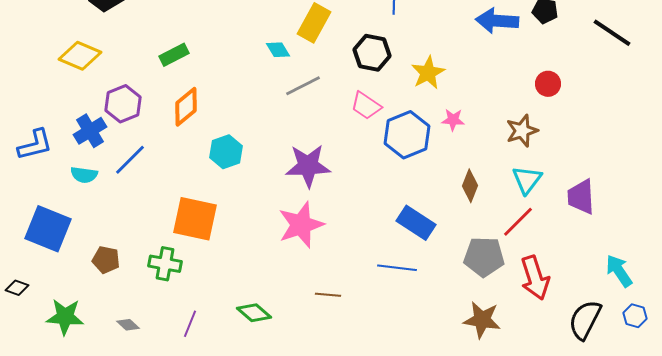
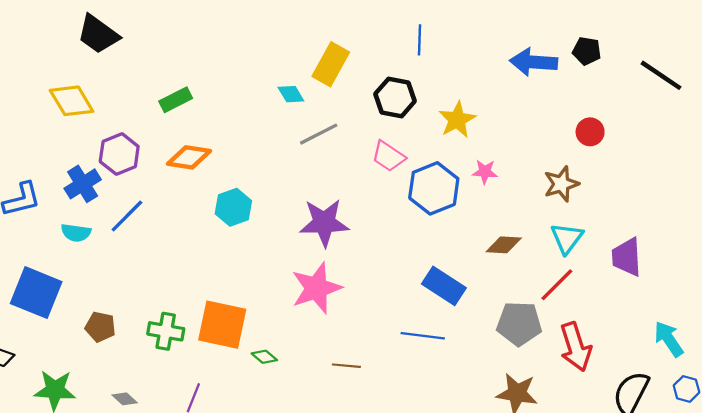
yellow diamond: (80, 56) -> (72, 101), turned 36
orange diamond: (186, 107) -> (189, 157), turned 48
brown diamond: (470, 186) -> (504, 245), turned 72
orange square: (195, 219) -> (222, 325), moved
green diamond: (254, 313) -> (264, 357), moved, size x0.7

